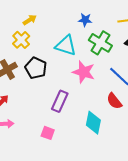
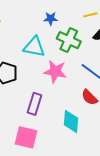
pink square: (48, 133) -> (26, 137), size x1.6

